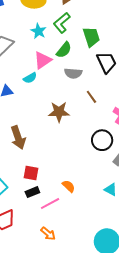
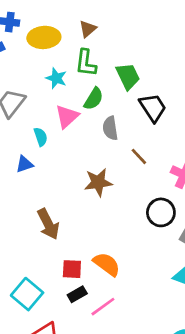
green L-shape: (62, 23) -> (86, 63), turned -35
gray semicircle: (73, 73) -> (110, 128), turned 84
cyan semicircle: (30, 78) -> (41, 137), moved, turned -72
orange semicircle: (69, 186) -> (107, 264), moved, size x1.5

